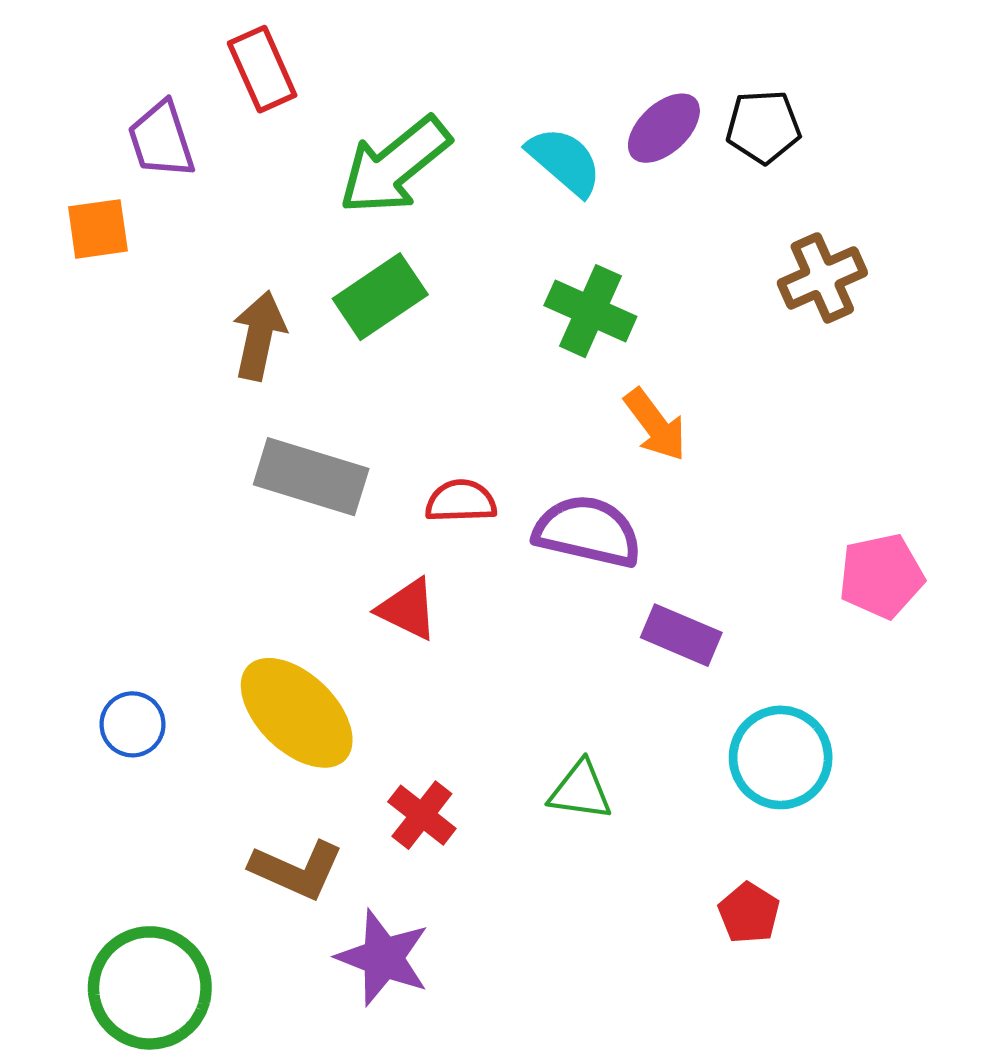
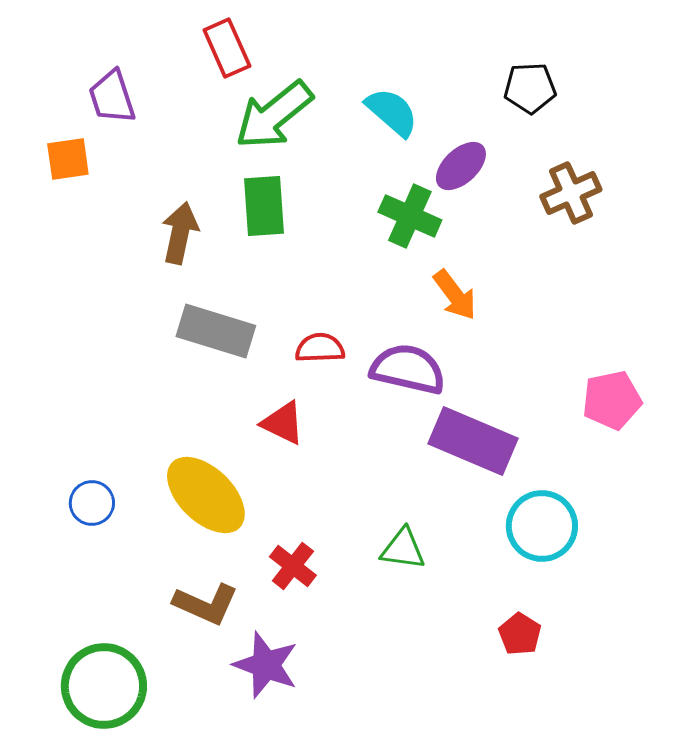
red rectangle: (262, 69) -> (227, 48), moved
purple ellipse: (664, 128) -> (461, 166), moved
green rectangle: (380, 297) -> (264, 206), turned -60
purple rectangle: (681, 635) -> (473, 441), size x1.6

